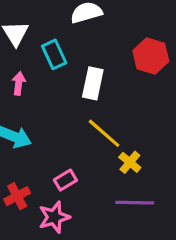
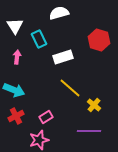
white rectangle: (93, 83) -> (63, 57), turned 60
yellow cross: (130, 162) -> (94, 105), moved
red cross: (17, 196) -> (16, 116), moved

